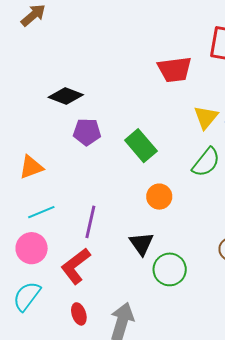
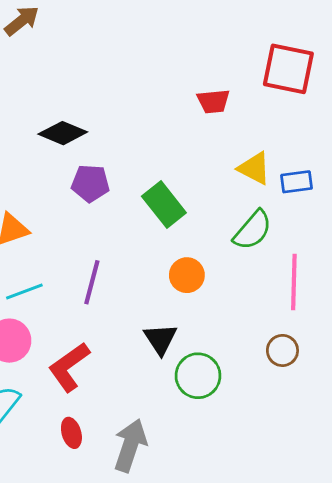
red trapezoid: (175, 69) -> (213, 101), size x0.7
yellow triangle: (206, 117) -> (254, 168), turned -44
purple line: (90, 222) -> (92, 282), moved

